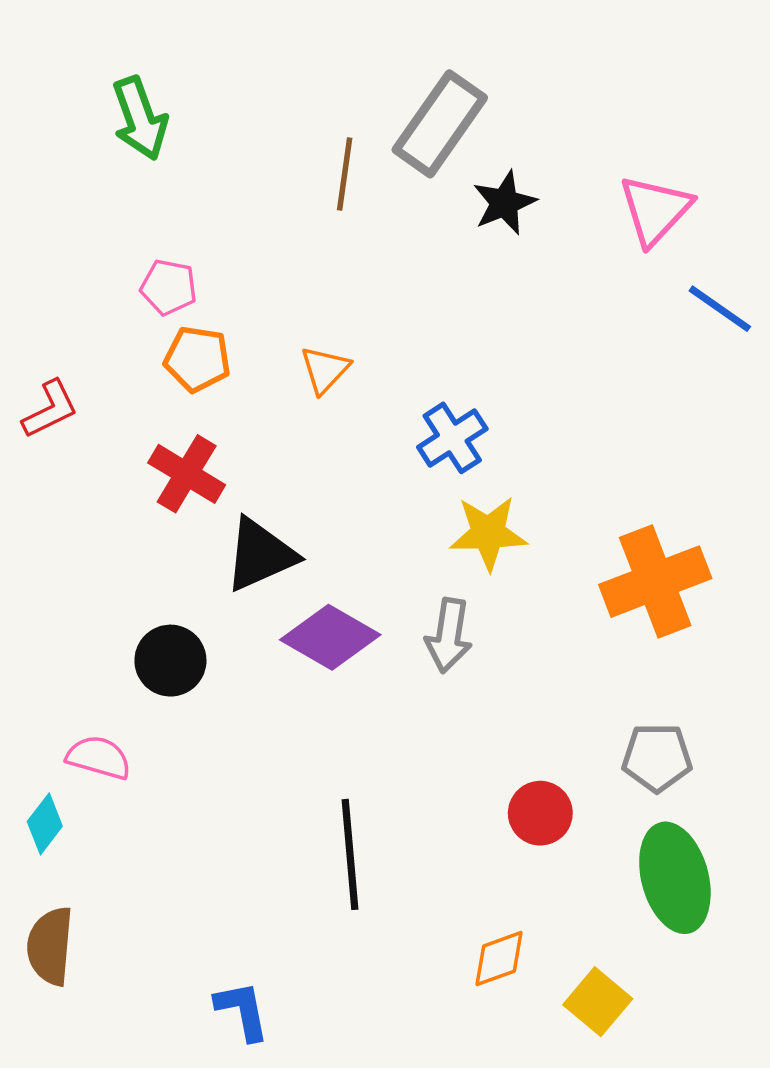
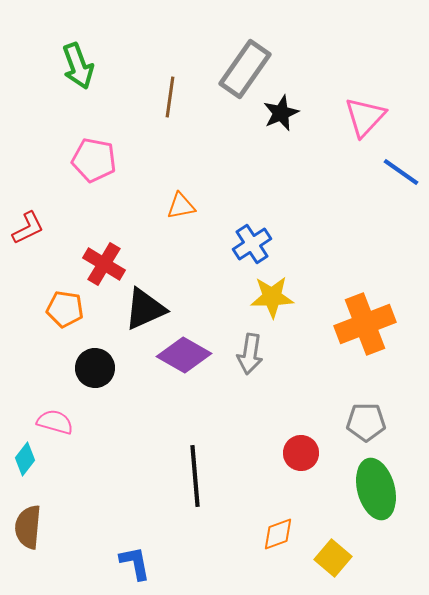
brown line: (345, 174) -> (170, 97), moved
pink pentagon: (169, 287) -> (94, 160), size x1.4
orange pentagon: (197, 359) -> (65, 309), moved
orange triangle: (325, 370) -> (181, 206), turned 36

